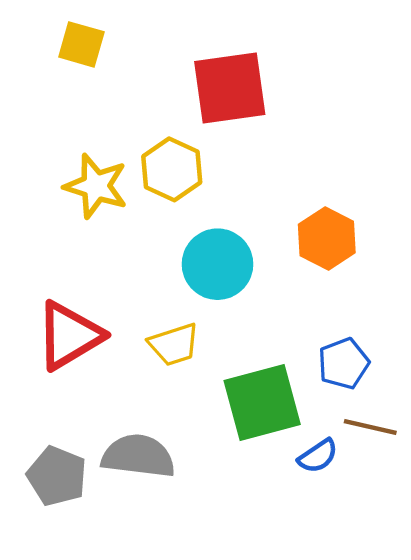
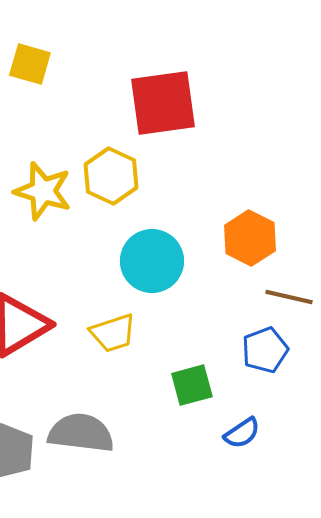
green square: (262, 403) -> (192, 385), size x0.6
brown line: (370, 427) -> (289, 297), moved

